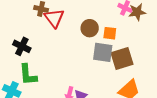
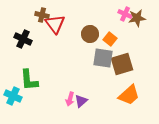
orange square: (110, 33) -> (110, 39), turned 32
black cross: (22, 46) -> (23, 39), moved

